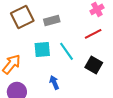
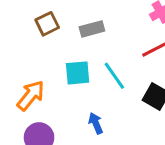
brown square: (22, 17) -> (47, 24), size x0.7

